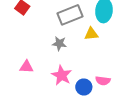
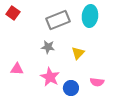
yellow triangle: (91, 34) -> (78, 53), moved, turned -40
pink semicircle: (103, 81) -> (97, 82), moved

